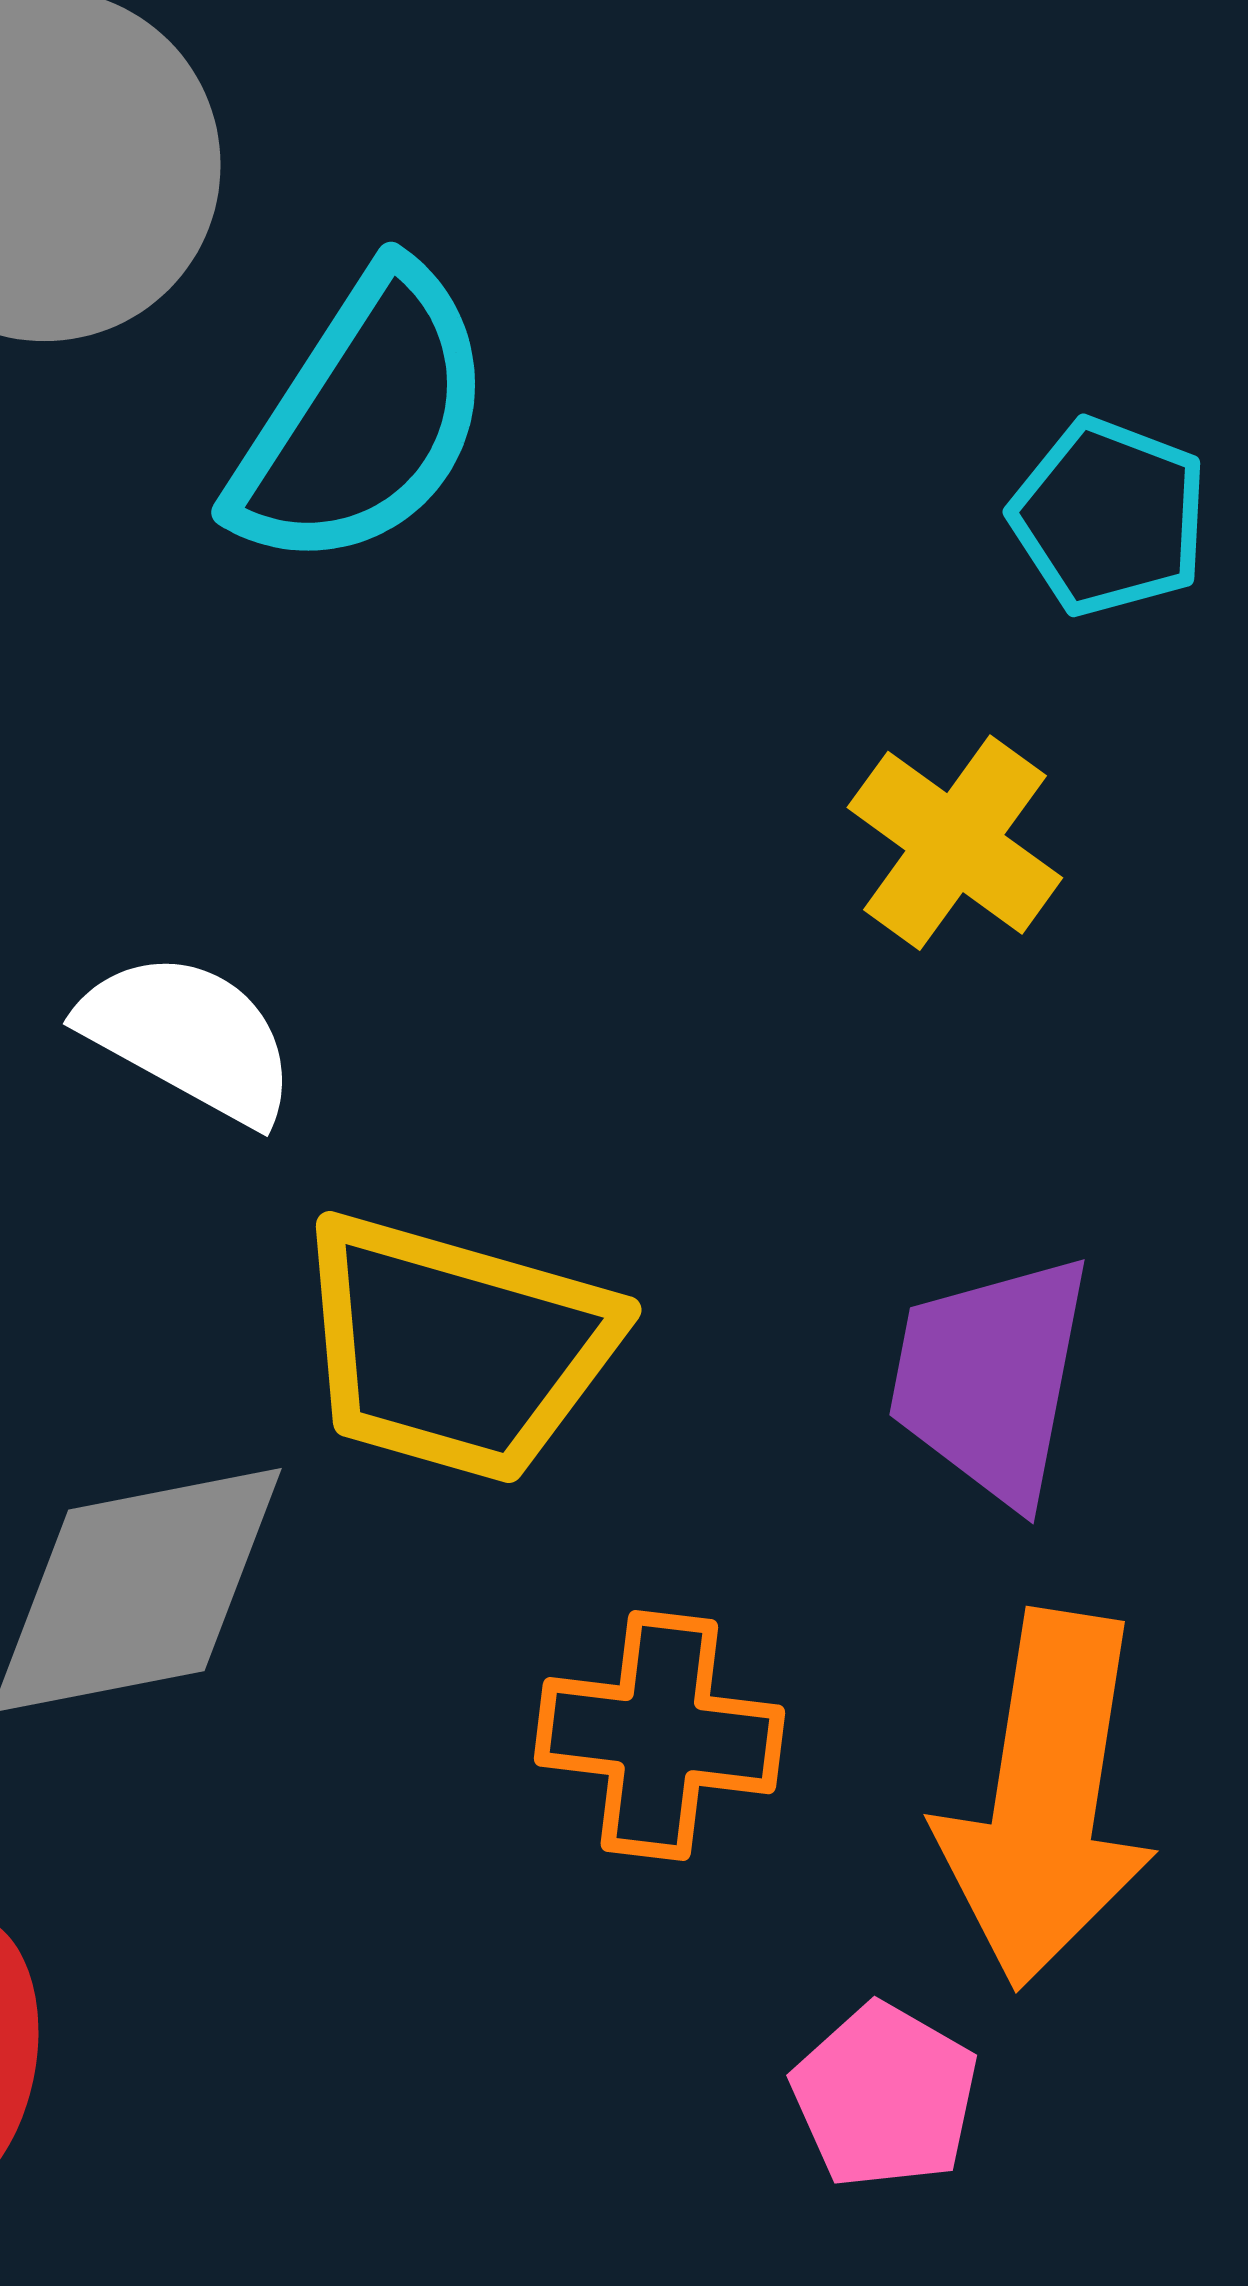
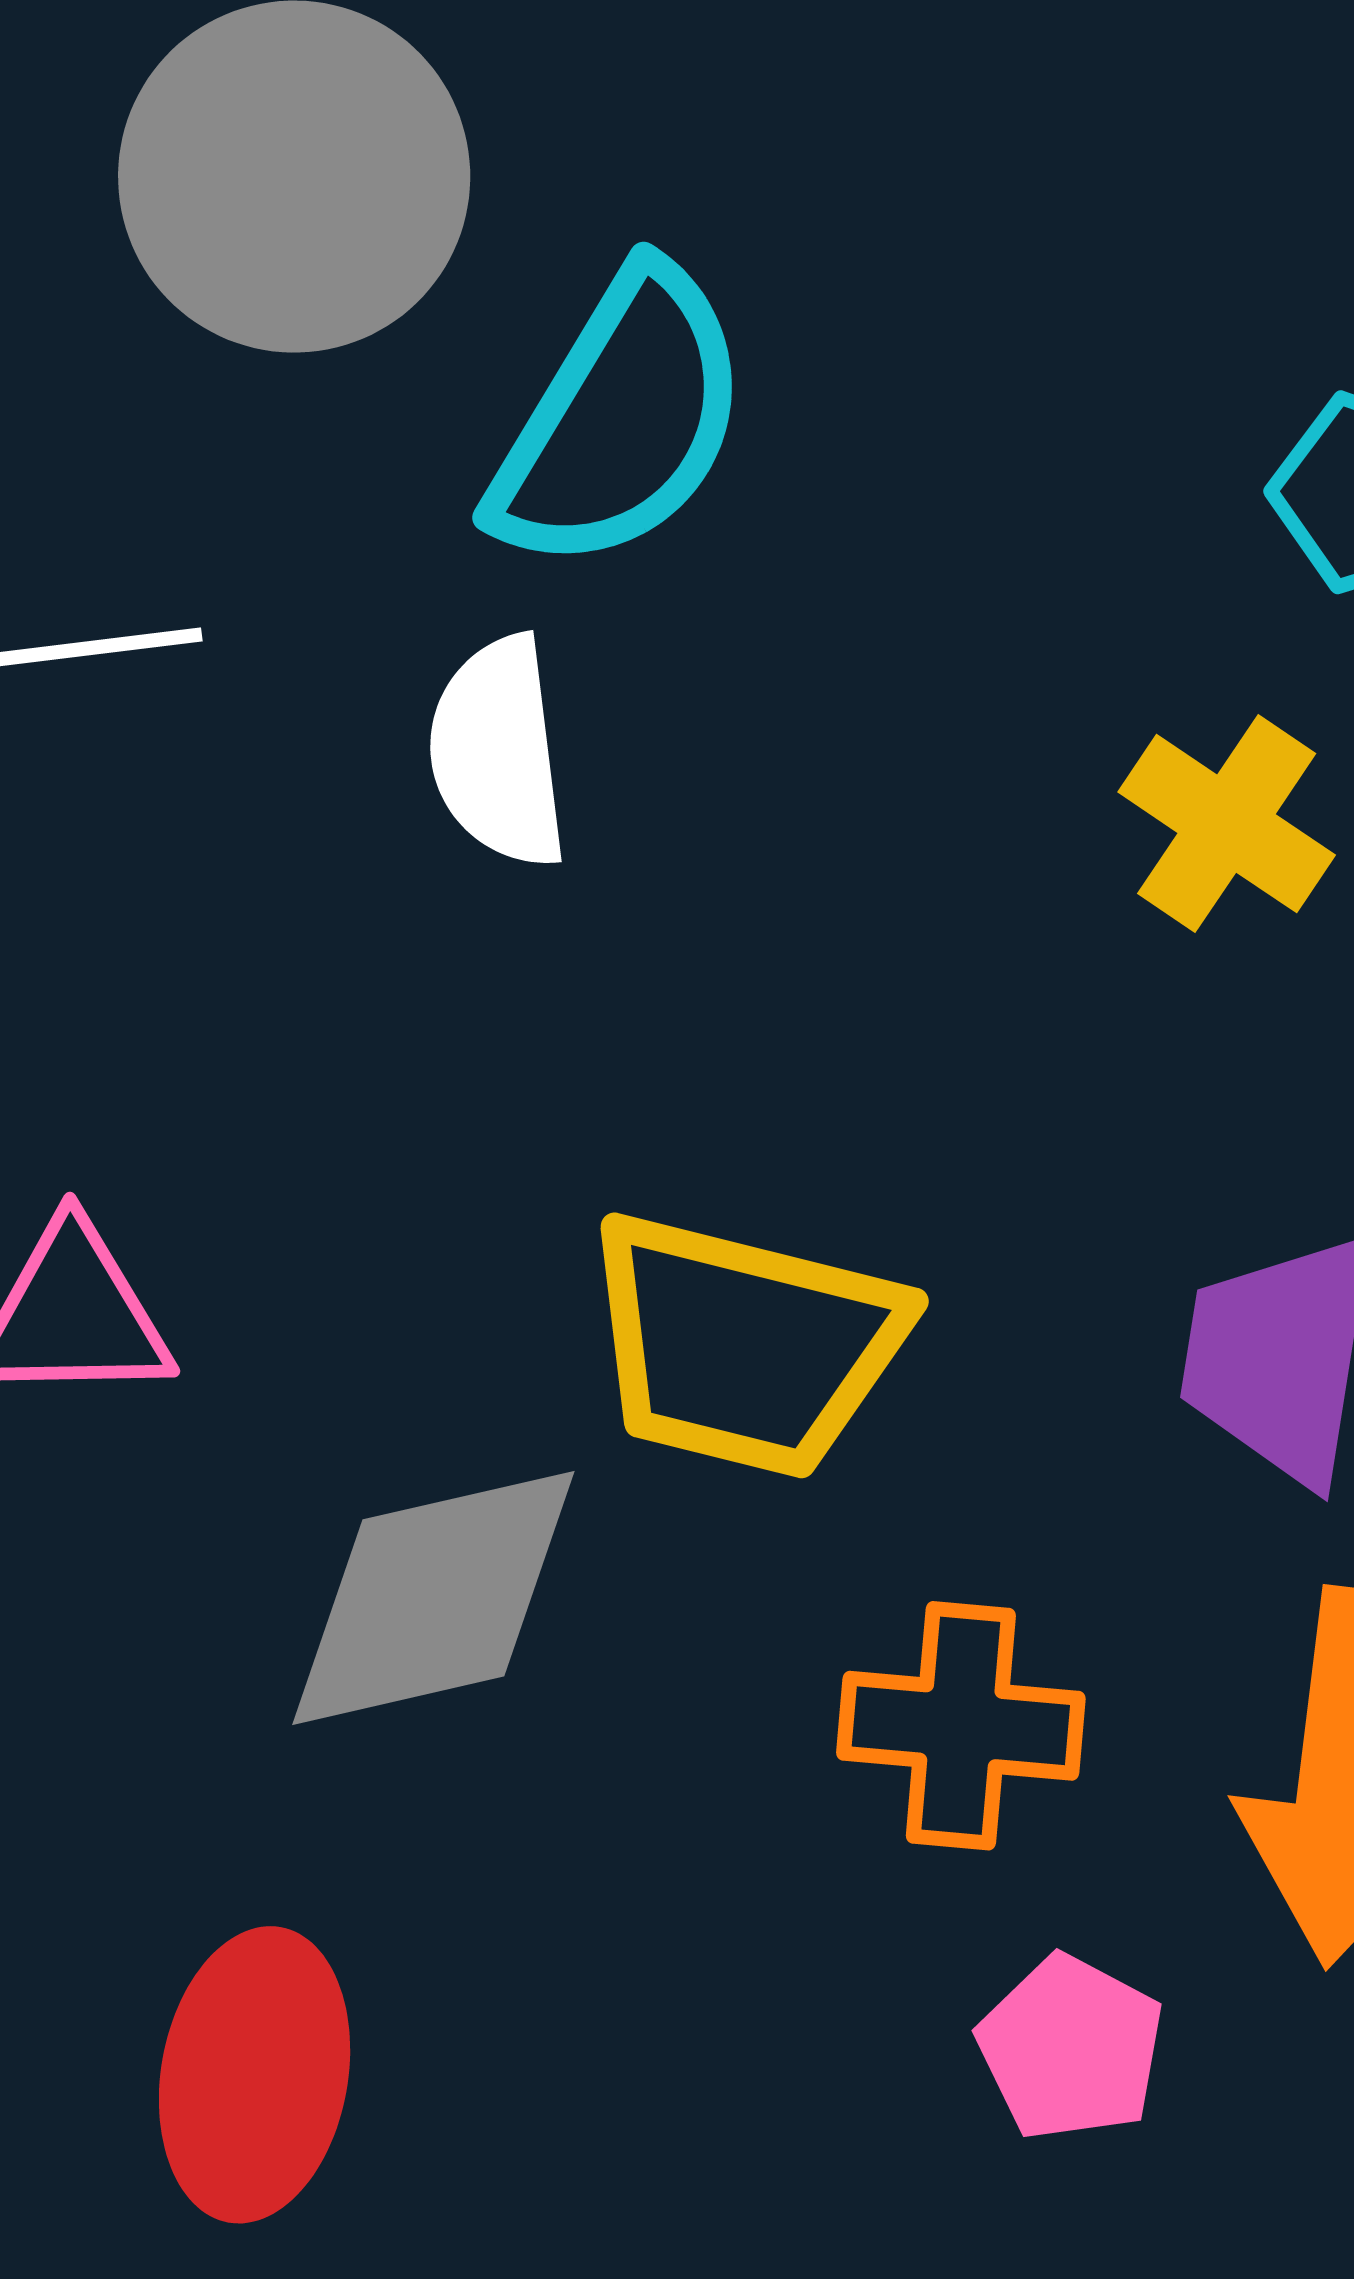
white semicircle: (189, 1037) -> (498, 752), moved, turned -124
pink pentagon: (885, 2096) -> (1071, 2048), moved

